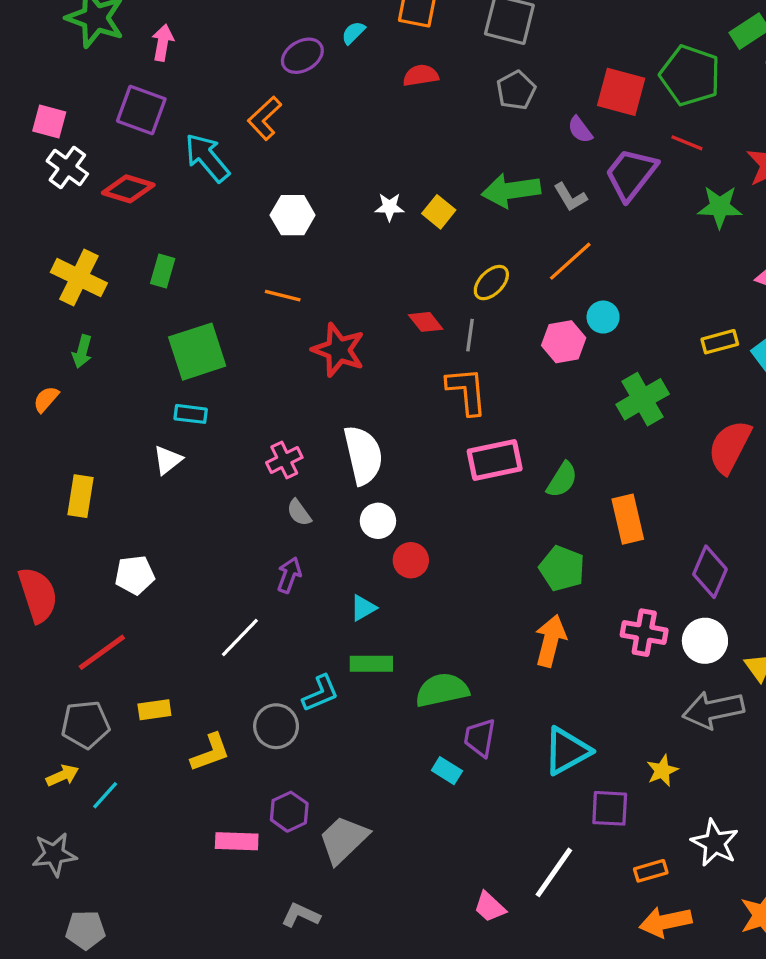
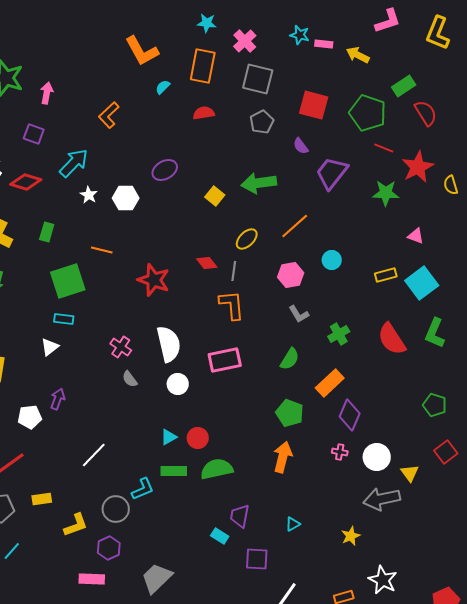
purple ellipse: (302, 56) -> (165, 170), moved
red square: (621, 92) -> (314, 105), moved
purple square: (141, 110) -> (34, 134), size x0.7
orange L-shape: (265, 118) -> (109, 115), moved
red line: (687, 143) -> (384, 148), moved
cyan arrow: (207, 158) -> (74, 163), turned 84
gray L-shape: (570, 197) -> (299, 314), moved
white star: (389, 207) -> (89, 195), moved, turned 30
orange line: (283, 296) -> (102, 250), moved
cyan circle: (603, 317) -> (332, 260), moved
green cross: (643, 399) -> (339, 334), moved, size x0.7
red semicircle: (730, 447) -> (392, 339), turned -60
pink cross: (284, 460) -> (121, 347), turned -30
pink rectangle: (495, 460) -> (225, 360), moved
orange rectangle: (628, 519) -> (330, 383), turned 60
red circle: (411, 560) -> (198, 438), moved
purple diamond: (710, 572) -> (350, 415), moved
purple arrow: (289, 575) -> (58, 399), moved
pink cross: (644, 633) -> (340, 452), size x0.6
green semicircle: (442, 690) -> (217, 469), moved
cyan triangle: (567, 751) -> (293, 524), size x0.5
purple square: (610, 808) -> (257, 559), moved
purple hexagon: (289, 812) -> (109, 548), moved

